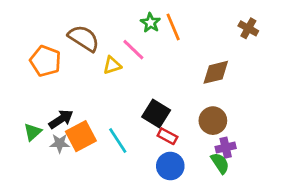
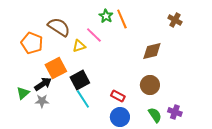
black square: (156, 113) -> (80, 80), moved, turned 30
orange square: (81, 136) -> (56, 68), moved
purple cross: (226, 148) -> (175, 112), moved, turned 32

